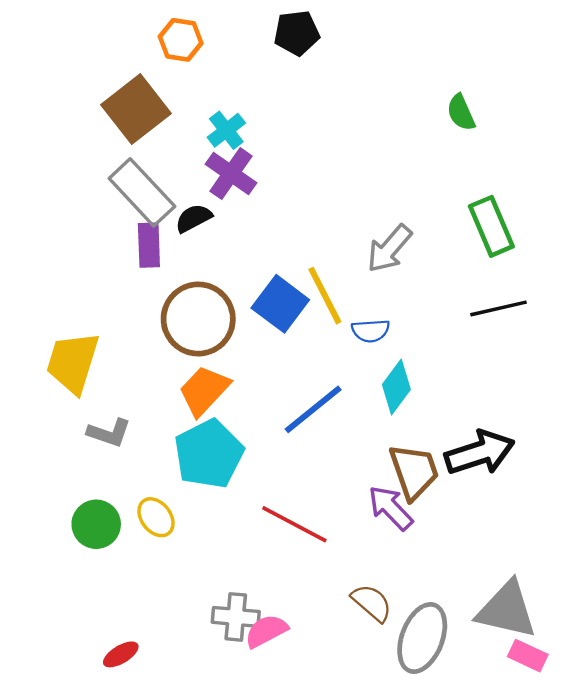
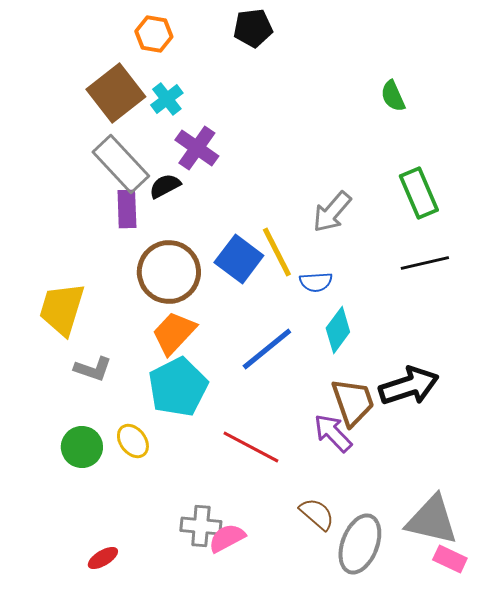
cyan cross: (226, 130) -> (167, 99), moved

